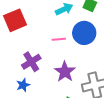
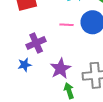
purple star: (65, 72) -> (60, 69), moved

